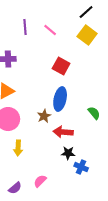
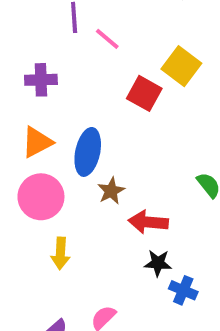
pink line: (50, 30) -> (107, 39), moved
yellow square: (87, 35) -> (181, 66), moved
blue ellipse: (60, 99) -> (88, 152), moved

